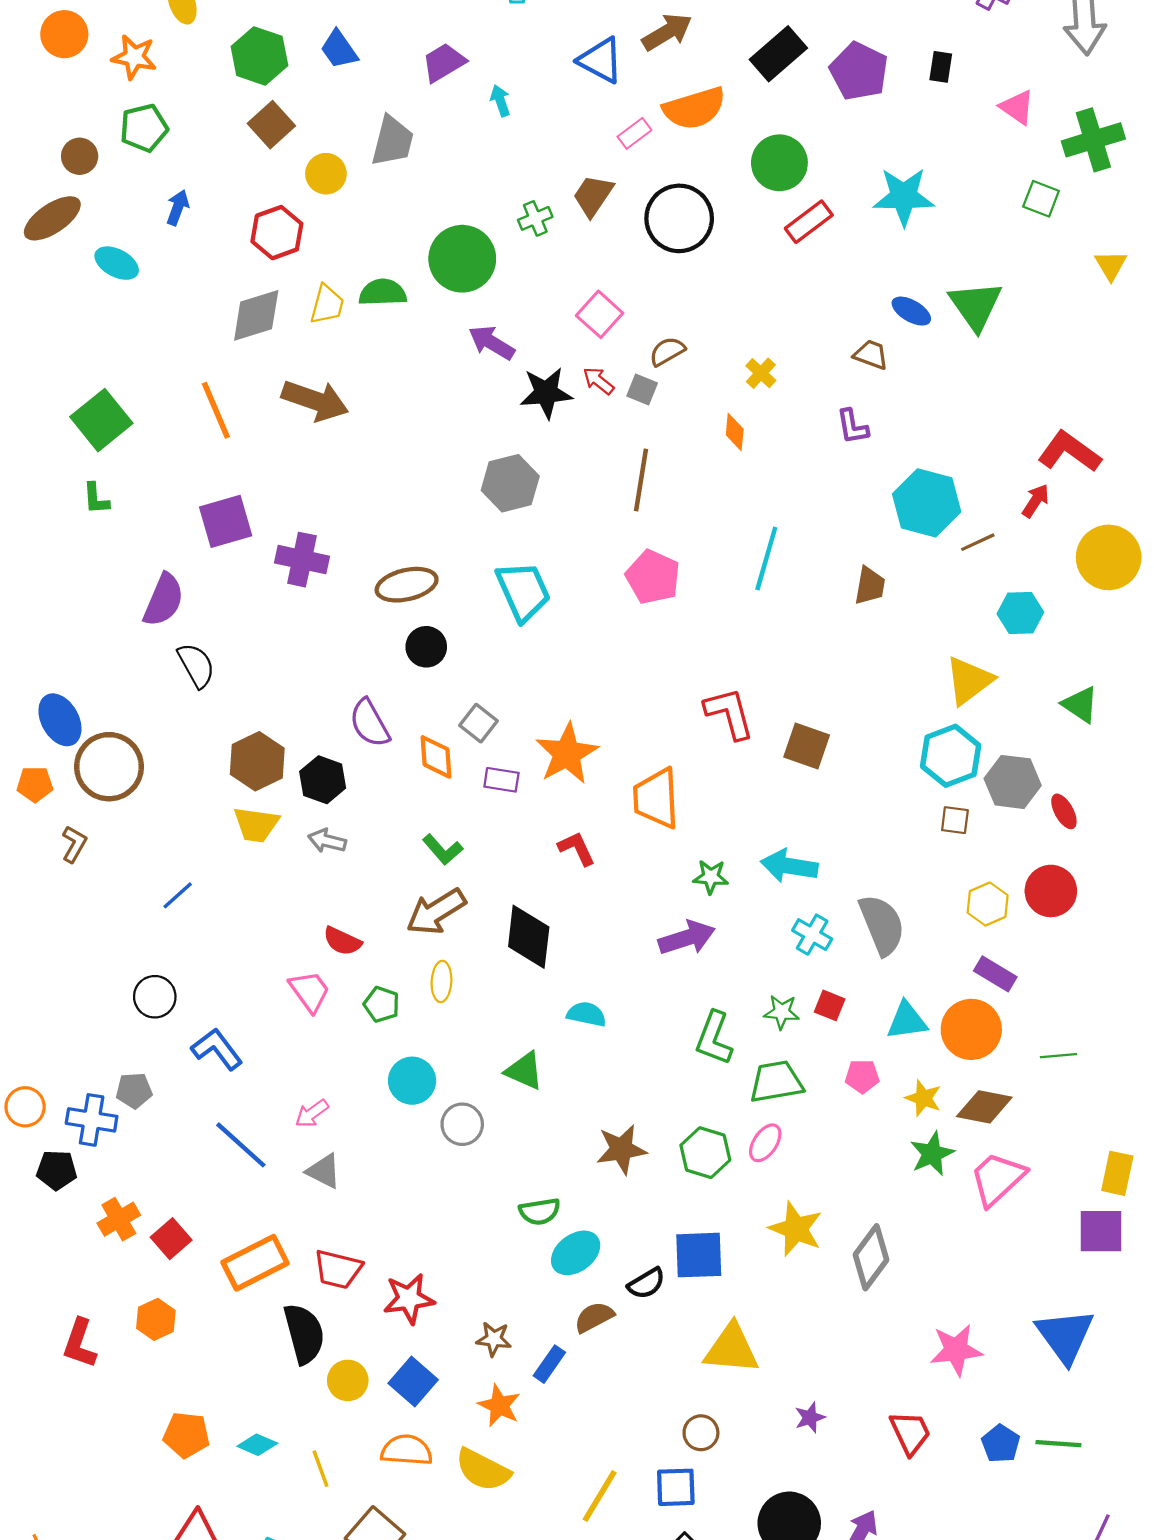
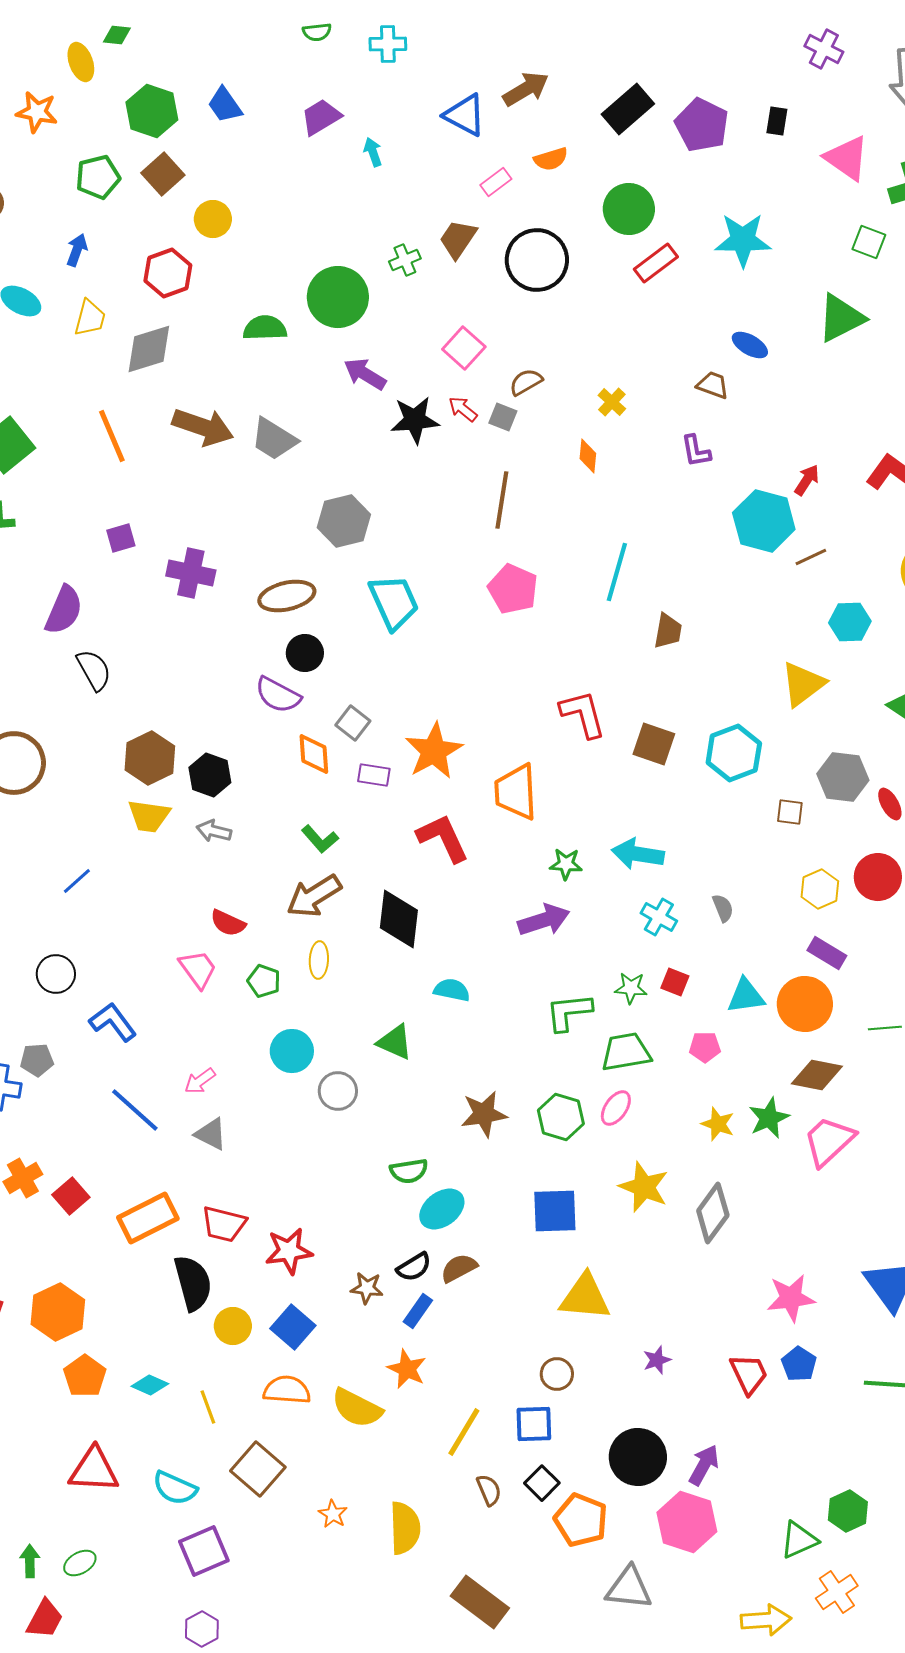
pink triangle: (1017, 107) -> (847, 158), size x1.4
orange semicircle: (694, 108) -> (551, 159), size x0.6
green pentagon: (144, 128) -> (98, 177), moved
gray trapezoid: (392, 141) -> (274, 439), moved, turned 108
yellow trapezoid: (327, 305) -> (90, 318), moved
green triangle: (976, 306) -> (841, 318), moved, turned 38
gray hexagon: (510, 483) -> (344, 521), moved
red arrow: (1036, 501) -> (807, 480), moved
purple square: (226, 521) -> (121, 538), size x0.6
brown trapezoid: (870, 586) -> (668, 631), moved
purple semicircle: (370, 723) -> (278, 695), moved, turned -33
cyan hexagon: (951, 756) -> (734, 753), moved
red L-shape: (577, 848) -> (443, 838), size x1.5
gray semicircle: (882, 925) -> (723, 908), size x0.5
green L-shape: (714, 1038) -> (569, 1012), turned 63
yellow star: (923, 1098) -> (718, 1124), moved
black semicircle: (646, 1283) -> (414, 1267), moved
orange hexagon: (156, 1319) -> (58, 1312), moved, size x1.5
orange star: (499, 1406) -> (407, 1369), moved
orange pentagon: (186, 1435) -> (85, 1376), turned 30
blue pentagon: (1001, 1444) -> (799, 1364), moved

